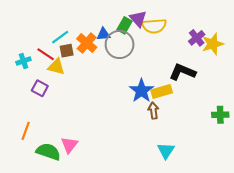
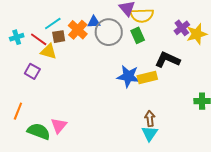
green rectangle: (124, 25) -> (138, 35), moved, turned -56
cyan cross: (23, 61) -> (17, 37), moved
blue star: (141, 91) -> (128, 76), turned -30
brown arrow: (153, 111) -> (150, 119), moved

